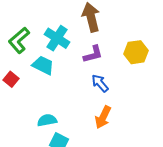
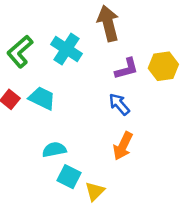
purple L-shape: (93, 54) -> (127, 69), moved
cyan trapezoid: (43, 65) -> (42, 98), moved

